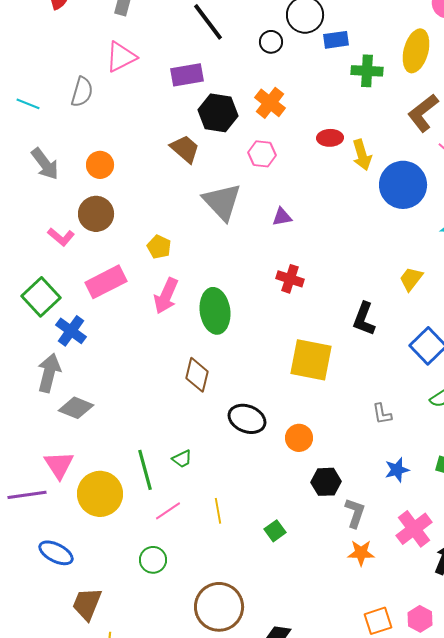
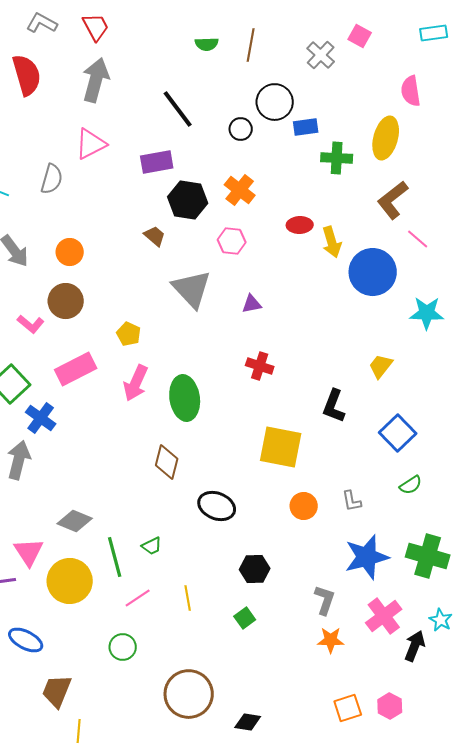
brown trapezoid: (185, 149) -> (155, 236), size x0.7
gray diamond: (76, 408) -> (75, 521), moved
orange circle: (299, 438) -> (304, 506), moved
blue star: (397, 470) -> (367, 557), size x1.8
black hexagon: (326, 482) -> (255, 569), moved

